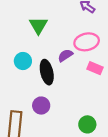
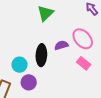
pink ellipse: (87, 42) -> (83, 39), turned 45
cyan circle: (23, 61) -> (20, 65), moved

